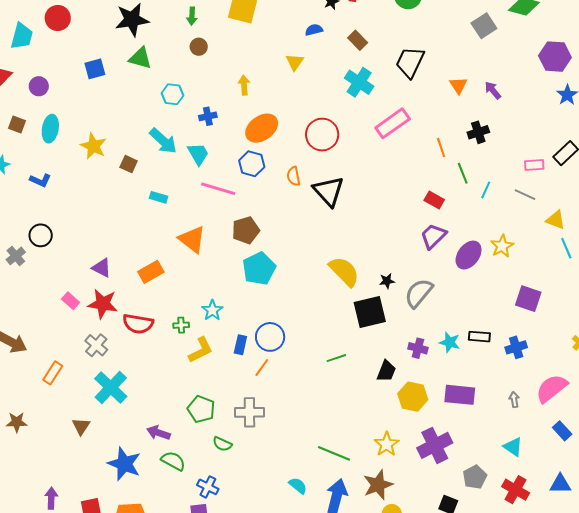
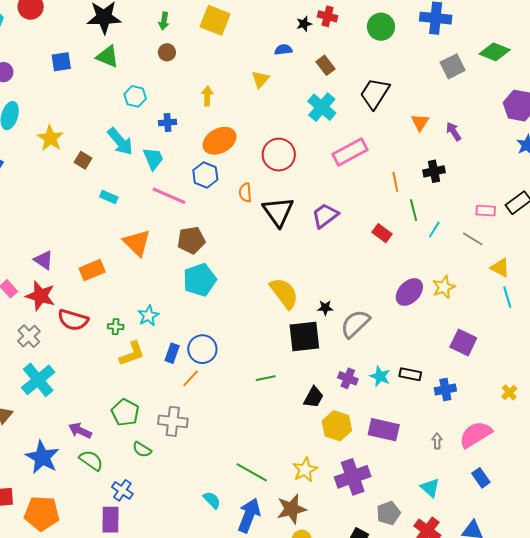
purple trapezoid: (433, 236) -> (325, 216), moved

